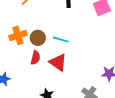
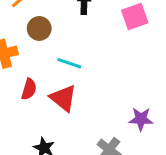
brown circle: (38, 38) -> (39, 28), moved

